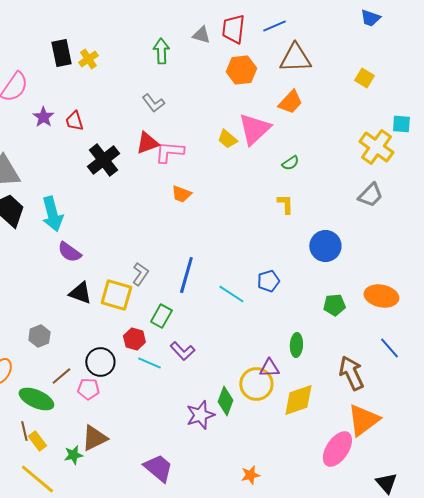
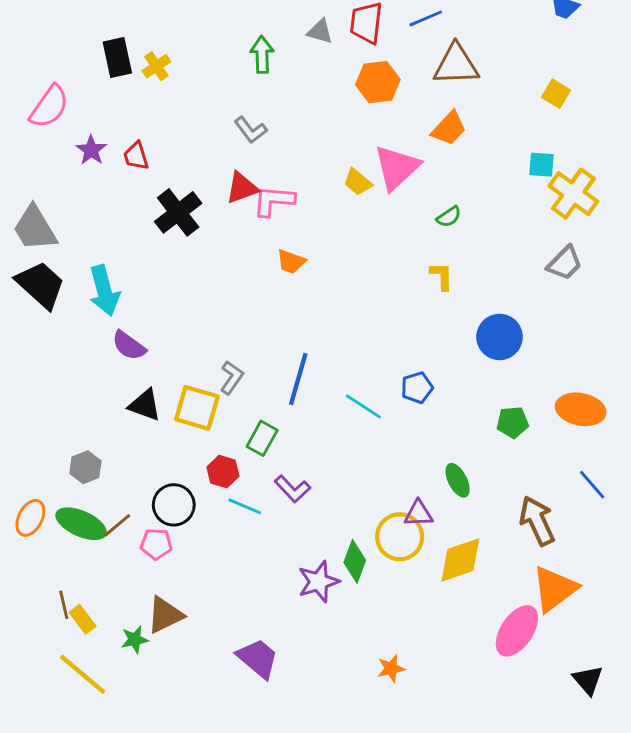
cyan square: (401, 124) -> (542, 165), moved
green ellipse: (296, 345) -> (458, 480), turned -30
green ellipse: (36, 399) -> (81, 524), moved

